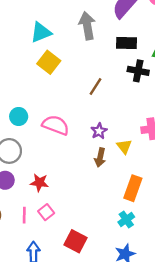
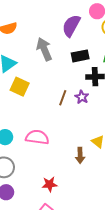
purple star: (99, 131) -> (82, 97), moved
red star: (39, 183) -> (50, 184), moved

